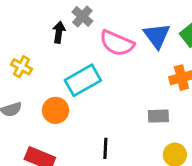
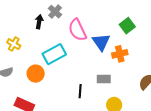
blue triangle: (157, 36) -> (101, 42), moved
pink semicircle: (117, 43) -> (77, 30), turned 40
black line: (105, 148) -> (80, 91), moved

